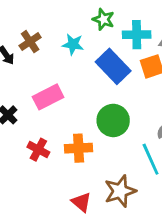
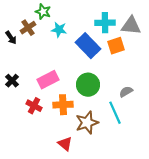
green star: (103, 19) -> (43, 12), moved
pink rectangle: (48, 97) -> (48, 80), moved
brown star: (120, 191) -> (87, 123), moved

